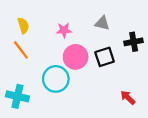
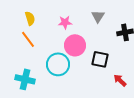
gray triangle: (102, 23) -> (98, 16), turned 48
black square: (105, 57) -> (100, 59), moved, turned 30

